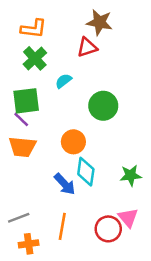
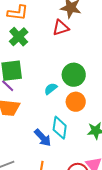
cyan semicircle: (63, 81) -> (51, 89), moved
orange circle: (73, 142) -> (76, 102), moved

